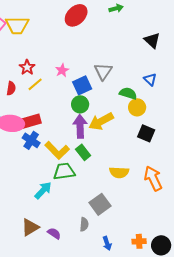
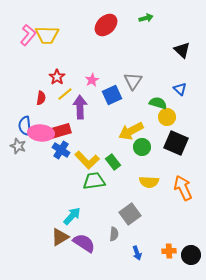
green circle: (80, 104) -> (142, 147), moved
purple arrow: (80, 126) -> (80, 107), moved
black square: (146, 133) -> (176, 143), size x1.4
cyan arrow: (43, 190) -> (72, 216), moved
purple semicircle: (54, 233) -> (84, 243), size x1.6

